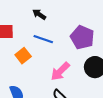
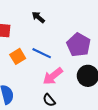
blue line: (43, 39) -> (42, 53), moved

